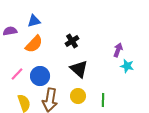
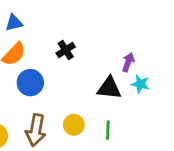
black triangle: (79, 69) -> (109, 88), moved, turned -36
blue circle: (40, 76) -> (30, 83), moved

